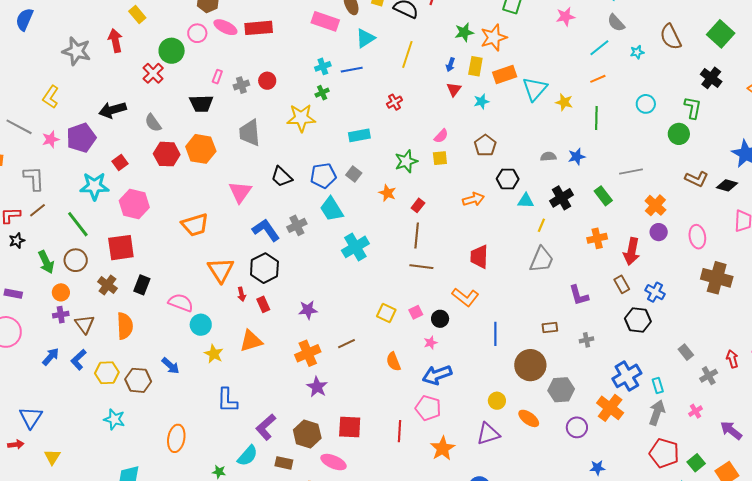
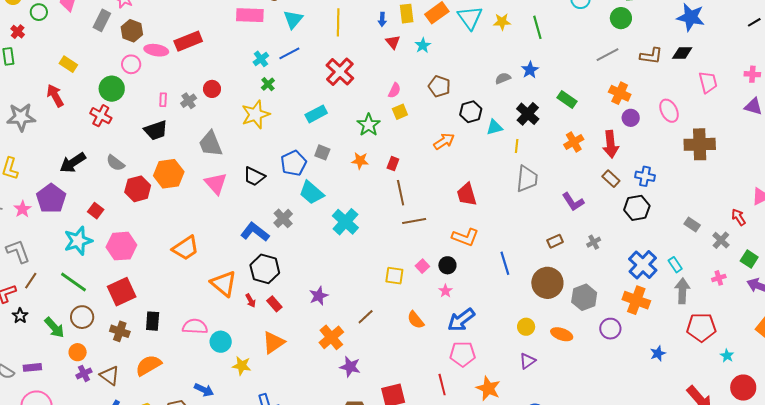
red cross: (394, 102) -> (340, 72), size x1.8
gray line: (631, 171) -> (608, 55), moved
pink triangle: (240, 192) -> (216, 183), moved
orange semicircle: (125, 326) -> (148, 365), turned -100
pink cross: (695, 411) -> (719, 278), turned 32
purple triangle: (488, 434) -> (527, 361), size x0.7
green square: (696, 463) -> (749, 259), moved
blue star: (597, 468) -> (658, 353), moved

